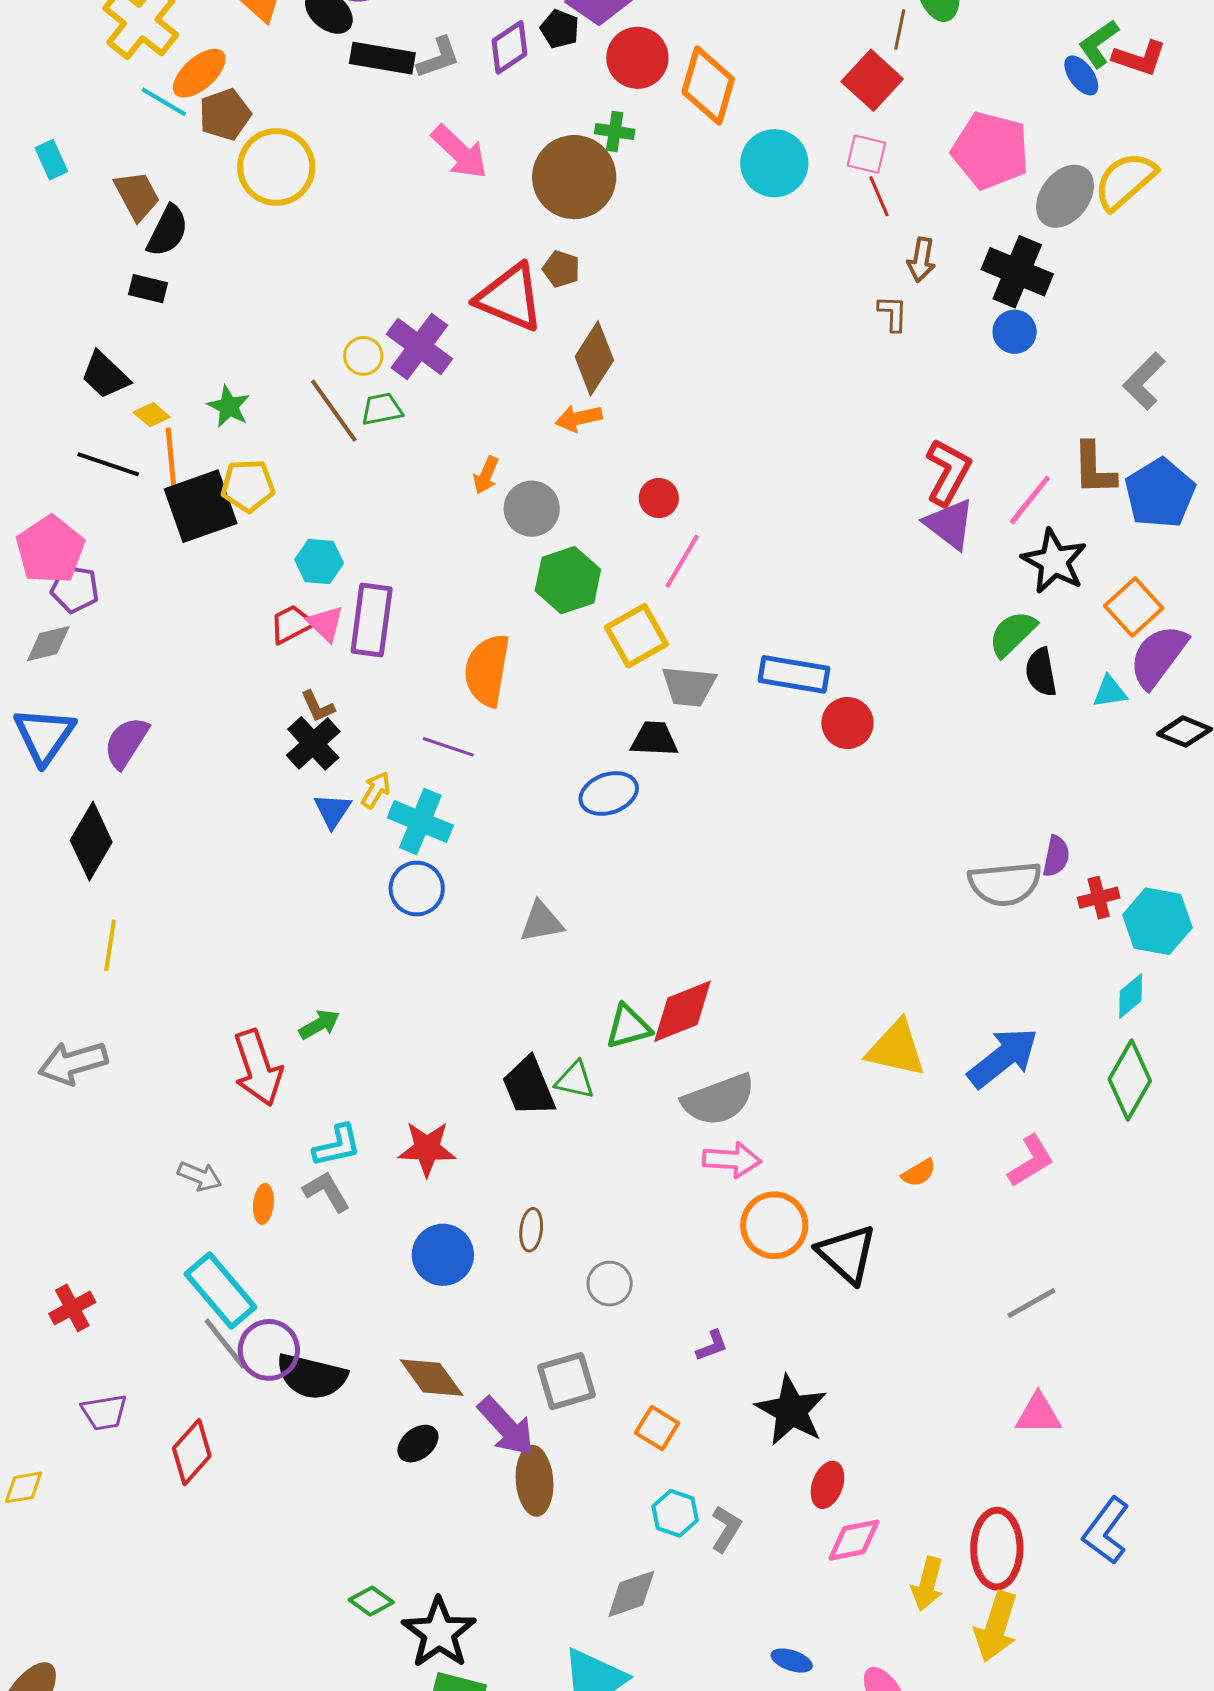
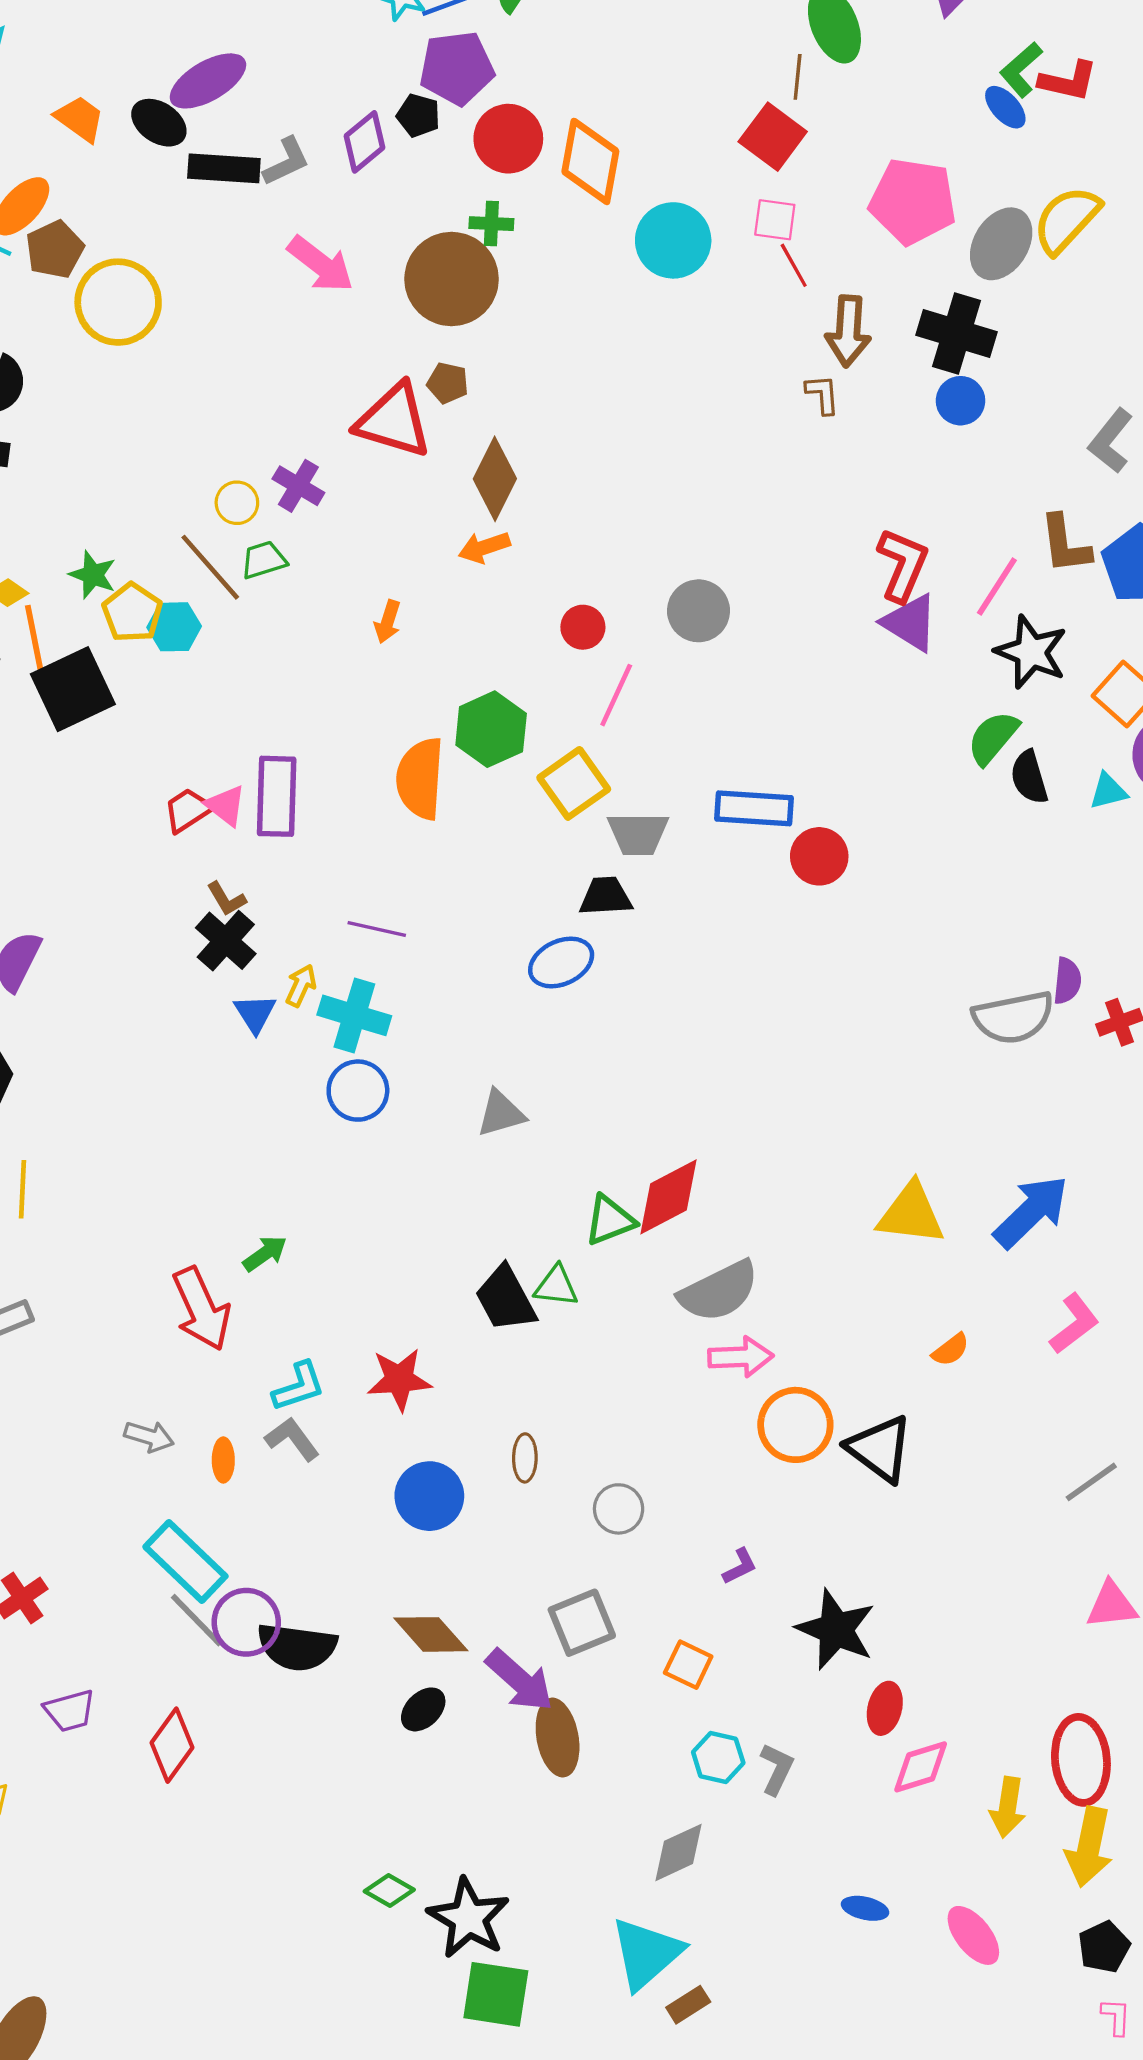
brown arrow: (921, 260) -> (848, 331), size x1.4
purple cross: (419, 346) -> (298, 486), size x0.7
yellow pentagon: (248, 486) -> (132, 613), moved, turned -30
gray circle: (532, 509) -> (698, 611), moved
cyan hexagon: (319, 561) -> (174, 627), moved
orange semicircle: (487, 670) -> (420, 779), moved

